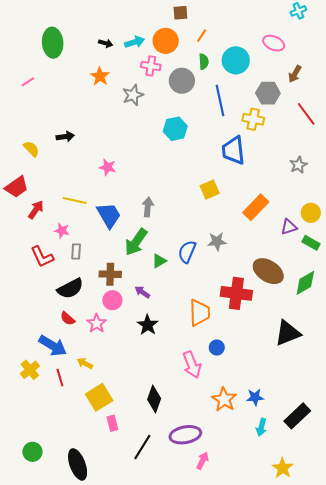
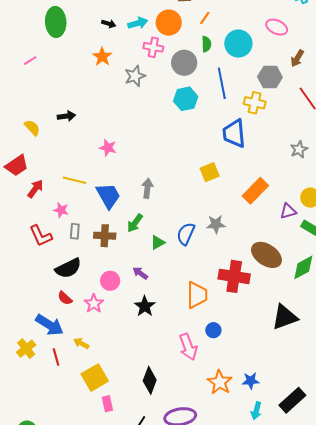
cyan hexagon: (175, 129) -> (186, 99), moved
green arrow: (136, 242) -> (135, 223), size x0.7
brown cross: (110, 274) -> (105, 236), moved

